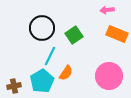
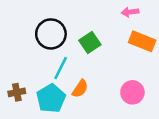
pink circle: (109, 76) -> (132, 92), size x0.7
brown cross: (14, 86) -> (17, 92), moved

